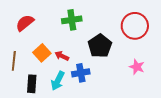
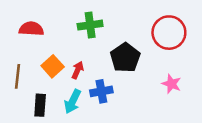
red semicircle: (25, 23) -> (31, 29), turned 42
red arrow: (62, 56) -> (78, 70), turned 88

